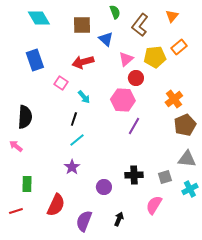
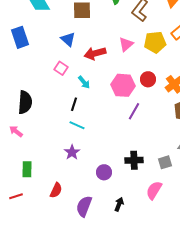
blue triangle: (106, 39) -> (68, 39), moved
blue rectangle: (35, 60) -> (20, 37), moved
red arrow: (83, 62) -> (95, 53), moved
red circle: (136, 78) -> (148, 79), moved
cyan line: (77, 140) -> (77, 125), turned 63
red semicircle: (56, 205) -> (56, 190), size x0.7

